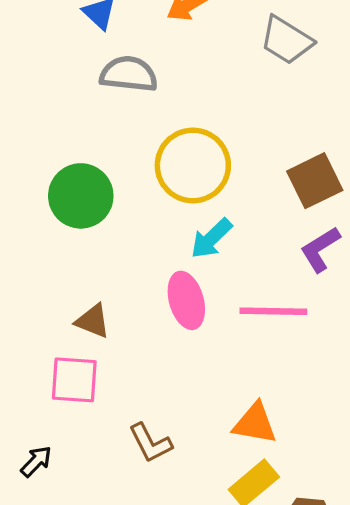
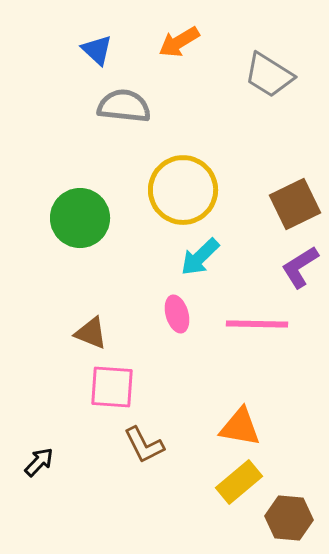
pink ellipse: (186, 300) -> (177, 314), size x0.7
pink square: (74, 380) -> (112, 387), moved

